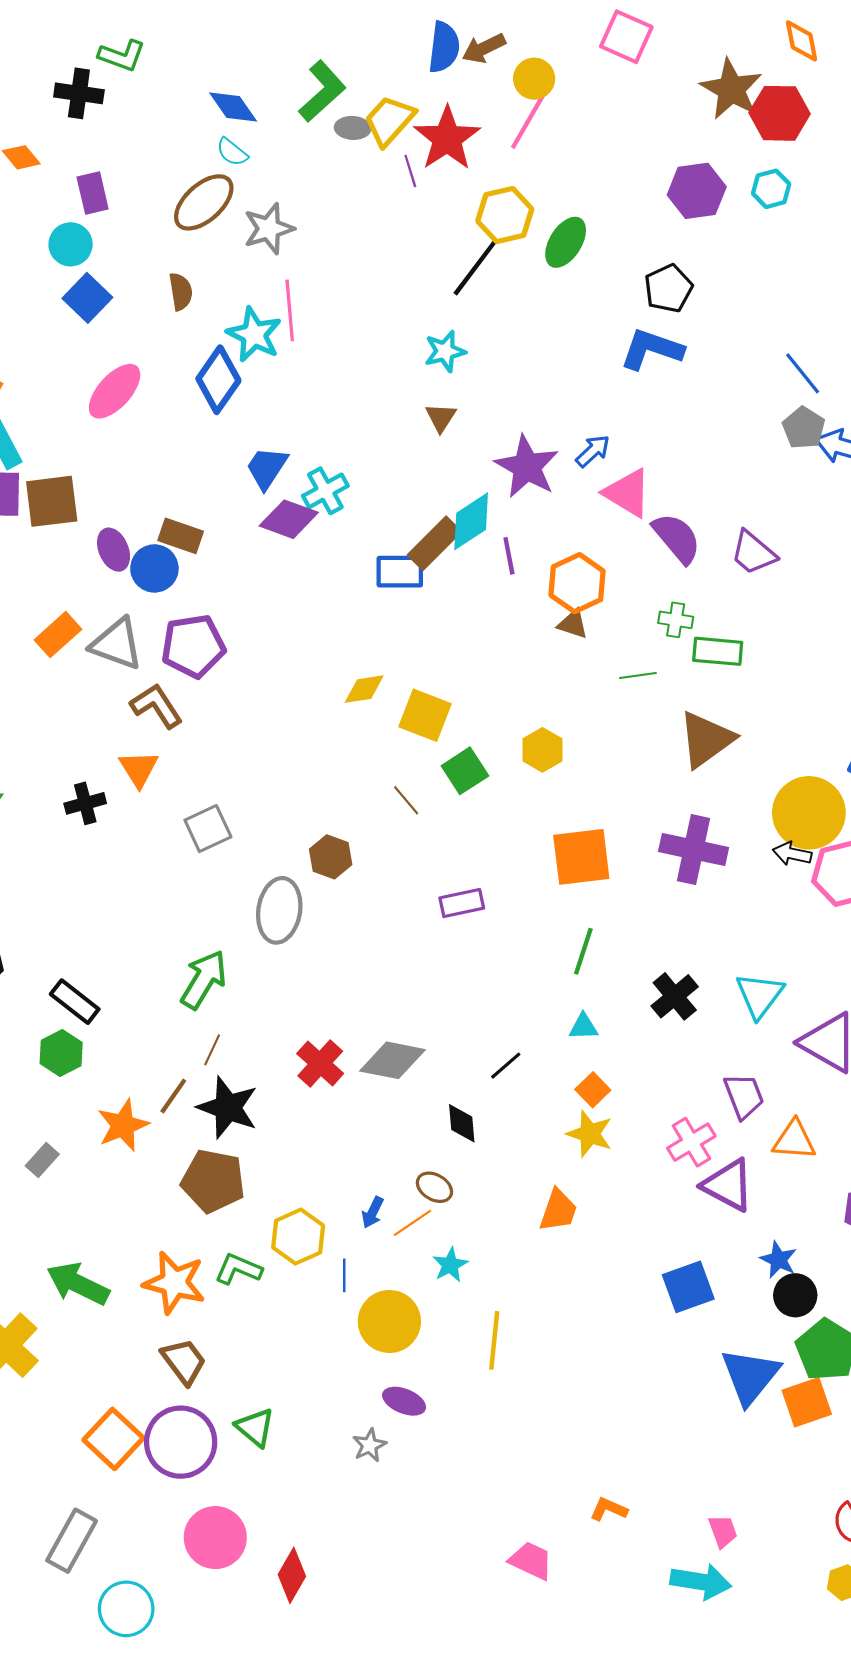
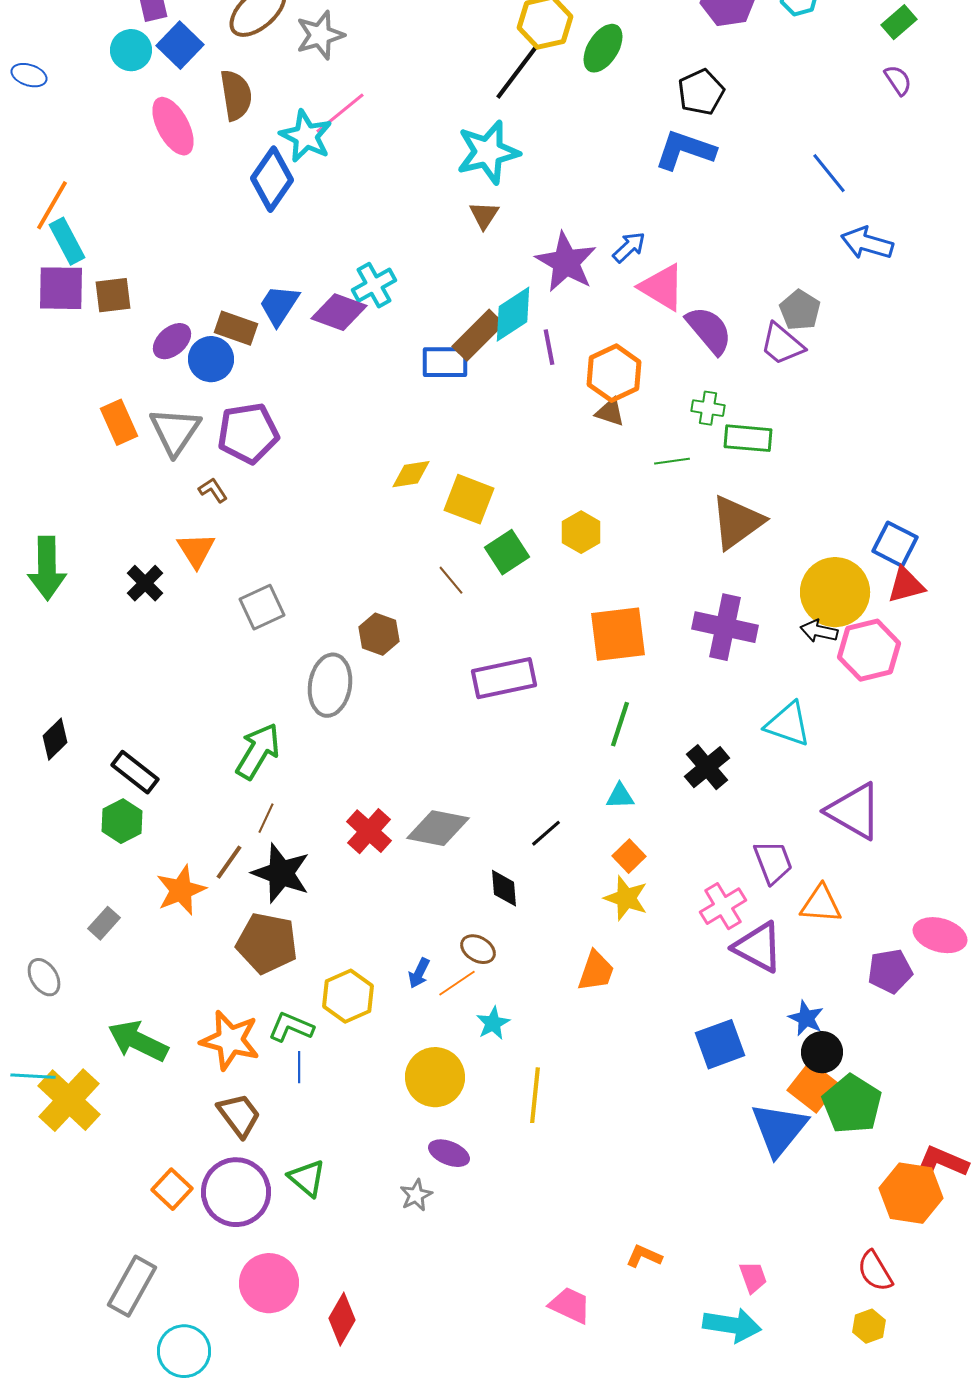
brown semicircle: (181, 292) -> (236, 95), size x1.4
blue square: (87, 298) -> (180, 45), moved
pink line: (290, 310) -> (340, 113), turned 56
cyan star: (445, 351) -> (488, 152), size x1.6
pink ellipse: (115, 391) -> (173, 126), moved, turned -70
gray pentagon: (804, 428) -> (800, 310), moved
blue trapezoid: (267, 468) -> (279, 305), moved
brown square: (52, 501) -> (113, 295), size x0.7
purple ellipse: (114, 550) -> (172, 341), turned 72
orange rectangle: (58, 635) -> (119, 422), turned -72
gray triangle: (117, 644) -> (175, 431), turned 44
brown L-shape: (157, 706) -> (213, 490), size x0.6
black cross: (85, 803) -> (145, 583), turned -30
purple rectangle: (462, 903) -> (504, 678), size x1.5
cyan triangle: (760, 995) -> (788, 724), moved, turned -48
blue line: (344, 1275) -> (299, 1067), moved
orange square: (807, 1402) -> (813, 1087), moved, turned -33
orange square: (114, 1439) -> (172, 1189), size x0.7

